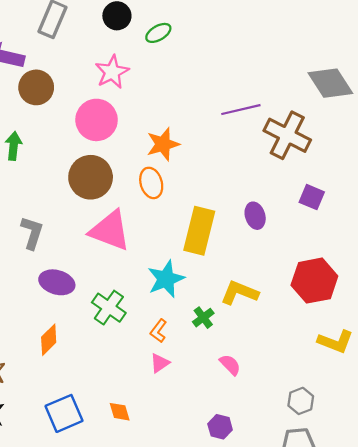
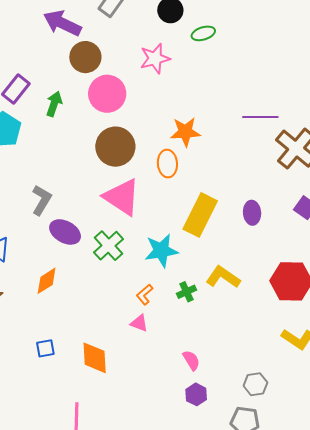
pink circle: (97, 120) -> (107, 94), moved
gray L-shape: (32, 233) -> (42, 200), moved
green cross: (109, 308) -> (108, 246), moved
pink triangle: (160, 363) -> (139, 323), turned 42
pink semicircle: (230, 365) -> (191, 360), moved
orange diamond: (120, 412) -> (95, 358), size x1.6
blue square: (64, 413) -> (45, 348), size x0.6
purple hexagon: (220, 427) -> (196, 394), moved

